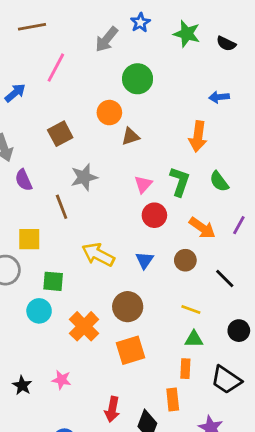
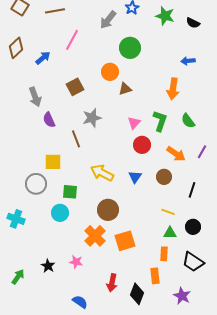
black line: (225, 279) -> (192, 190), turned 63
brown circle: (128, 307) -> (108, 210), moved
orange cross: (84, 326) -> (95, 236), moved
black circle: (239, 331) -> (193, 227), moved

